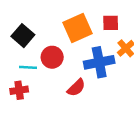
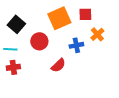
blue cross: (99, 62) -> (76, 45), size x0.6
cyan line: (28, 67) -> (10, 49), moved

